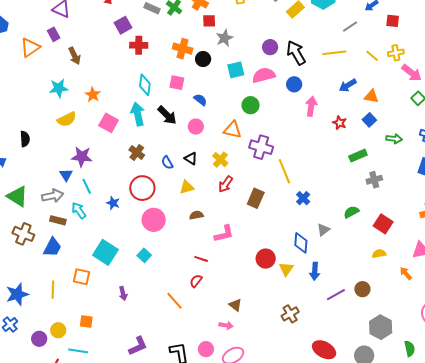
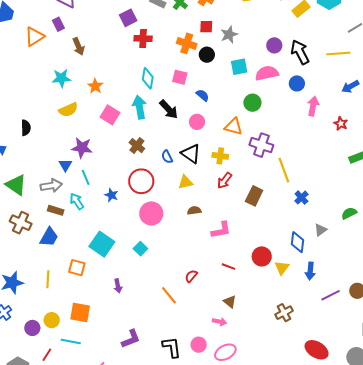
red square: (209, 21) -> (206, 27), moved
black triangle: (191, 158) -> (191, 154), size x1.5
yellow cross: (220, 160) -> (220, 156), turned -35
red line: (201, 259) -> (229, 267), moved
orange square: (86, 321) -> (80, 312), size x1.5

